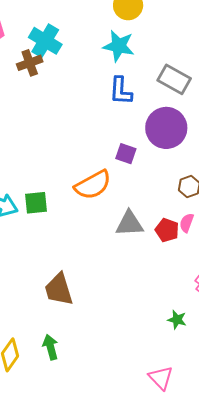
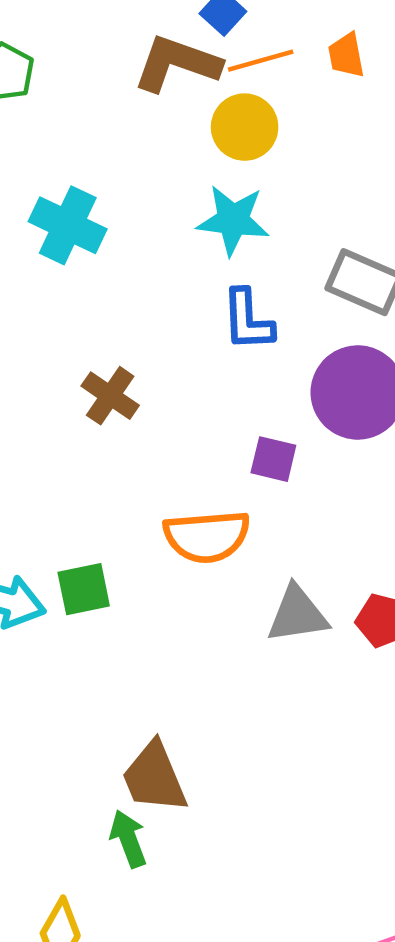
brown cross: (30, 63) -> (110, 396), moved, turned -30
orange semicircle: (93, 185) -> (207, 536), turned 30
green arrow: (51, 347) -> (128, 839), moved

